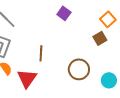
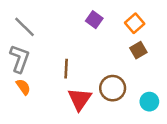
orange square: (108, 19) -> (135, 23), moved
red triangle: (27, 78) -> (80, 99), moved

